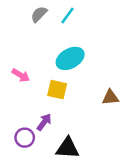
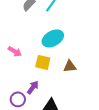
brown triangle: (110, 97) -> (70, 66), moved

